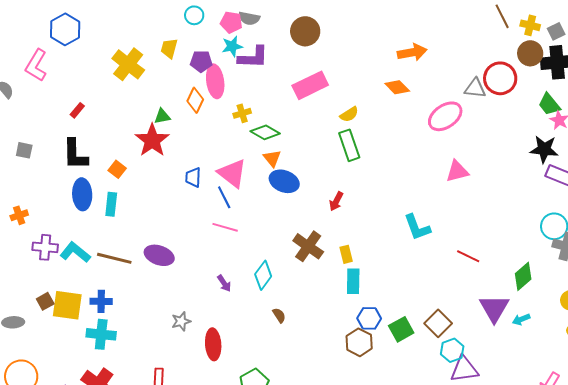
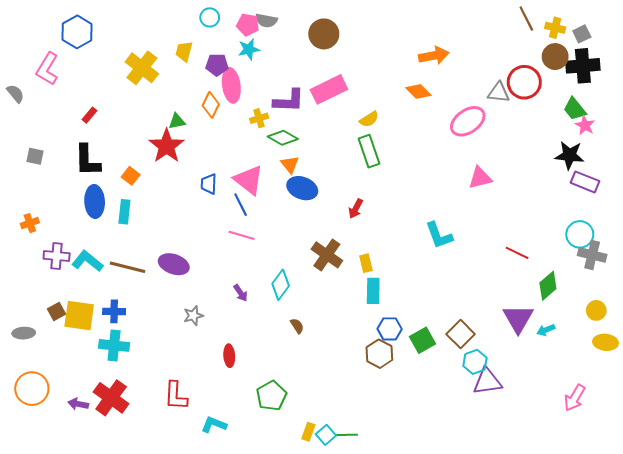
purple L-shape: (253, 57) -> (289, 101), moved
red line: (468, 256) -> (517, 253), moved
gray star: (181, 321) -> (193, 316), moved
red ellipse: (213, 344) -> (229, 356), size x0.7

